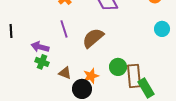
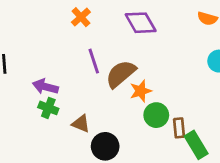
purple line: (64, 29) -> (94, 61), moved
orange star: (91, 76) -> (141, 91), moved
brown rectangle: (134, 76) -> (179, 128), size x0.6

